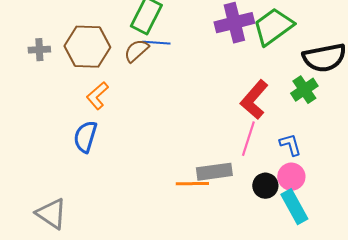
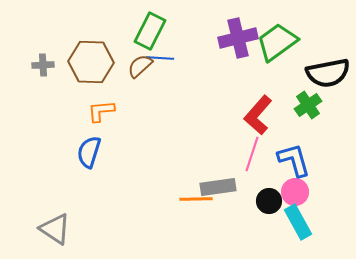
orange L-shape: (97, 96) -> (101, 111), turned 36
blue L-shape: (290, 145) -> (294, 160), size x1.5

